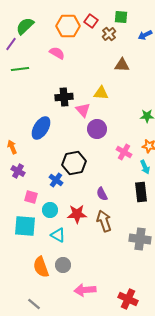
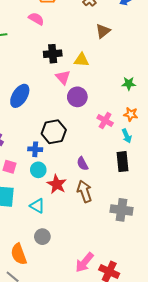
brown triangle: (122, 65) -> (103, 31), turned -42
black cross: (64, 97) -> (53, 54), moved
blue cross: (56, 180) -> (35, 149), turned -32
cyan circle: (50, 210) -> (38, 170), moved
red star: (77, 214) -> (57, 184), turned 30
orange semicircle: (41, 267) -> (19, 254), moved
pink arrow: (85, 290) -> (85, 262), moved, turned -45

